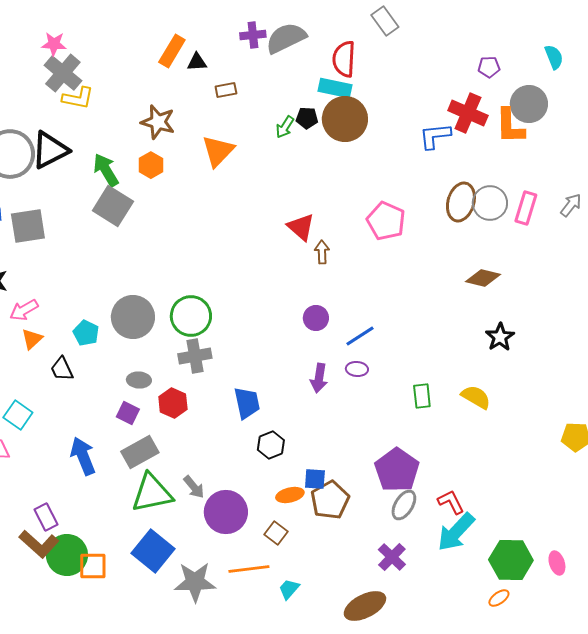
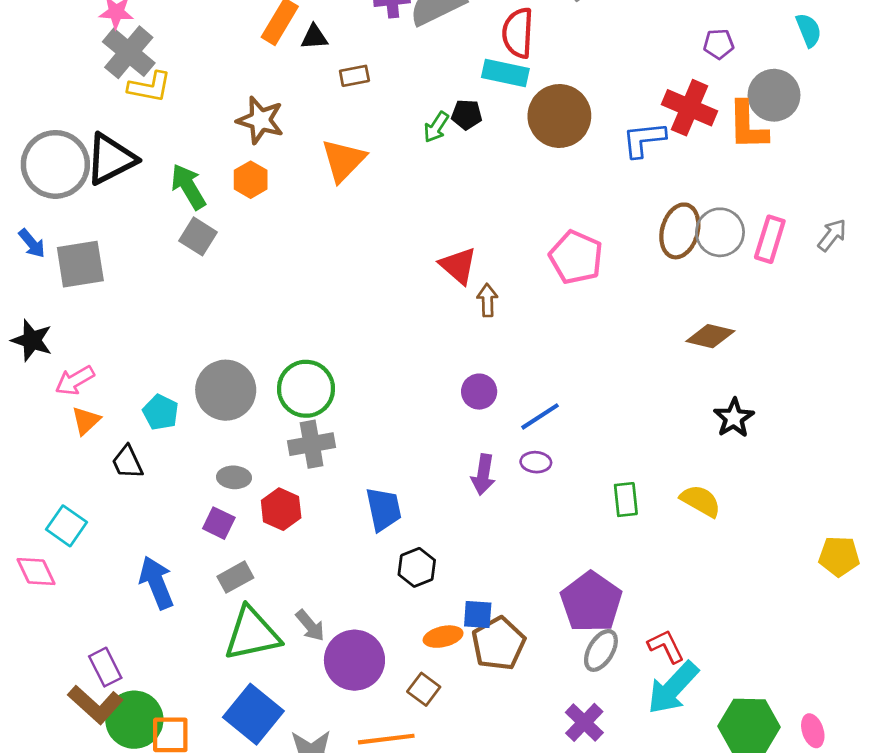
brown circle: (345, 119) -> (559, 116), moved
gray square: (113, 206) -> (198, 236), size x0.7
gray rectangle: (140, 452) -> (235, 577), size x0.7

